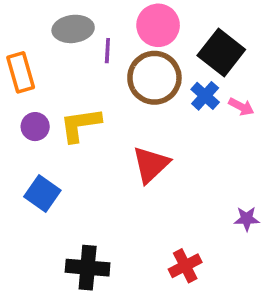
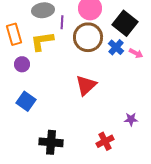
yellow L-shape: (80, 125) -> (42, 41), moved
purple star: (247, 219) -> (131, 119), moved

